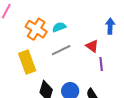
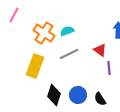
yellow rectangle: (27, 62) -> (35, 66), turned 40

